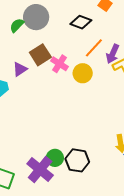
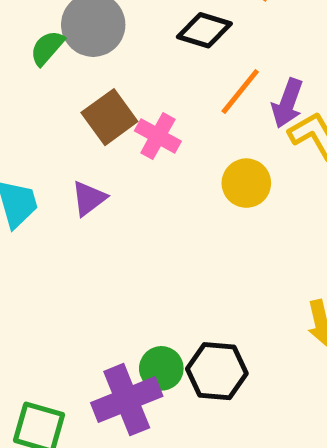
purple triangle: (20, 69) -> (89, 198), moved
yellow circle: (83, 73) -> (246, 183), moved
purple cross: (40, 170) -> (127, 400), turned 32

